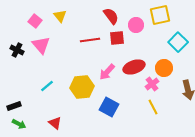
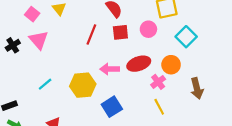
pink circle: (136, 25) -> (148, 29), moved
red line: (90, 40) -> (91, 35), turned -60
black cross: (17, 50) -> (13, 45), turned 32
pink arrow: (107, 72) -> (110, 69), turned 48
blue square: (109, 107) -> (112, 107), turned 30

